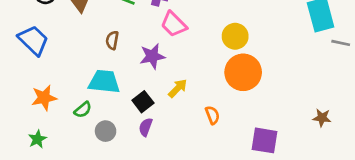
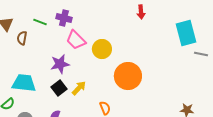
yellow circle: (235, 36) -> (102, 49), moved
brown semicircle: (112, 40) -> (22, 38), moved
black square: (143, 102) -> (59, 88), moved

